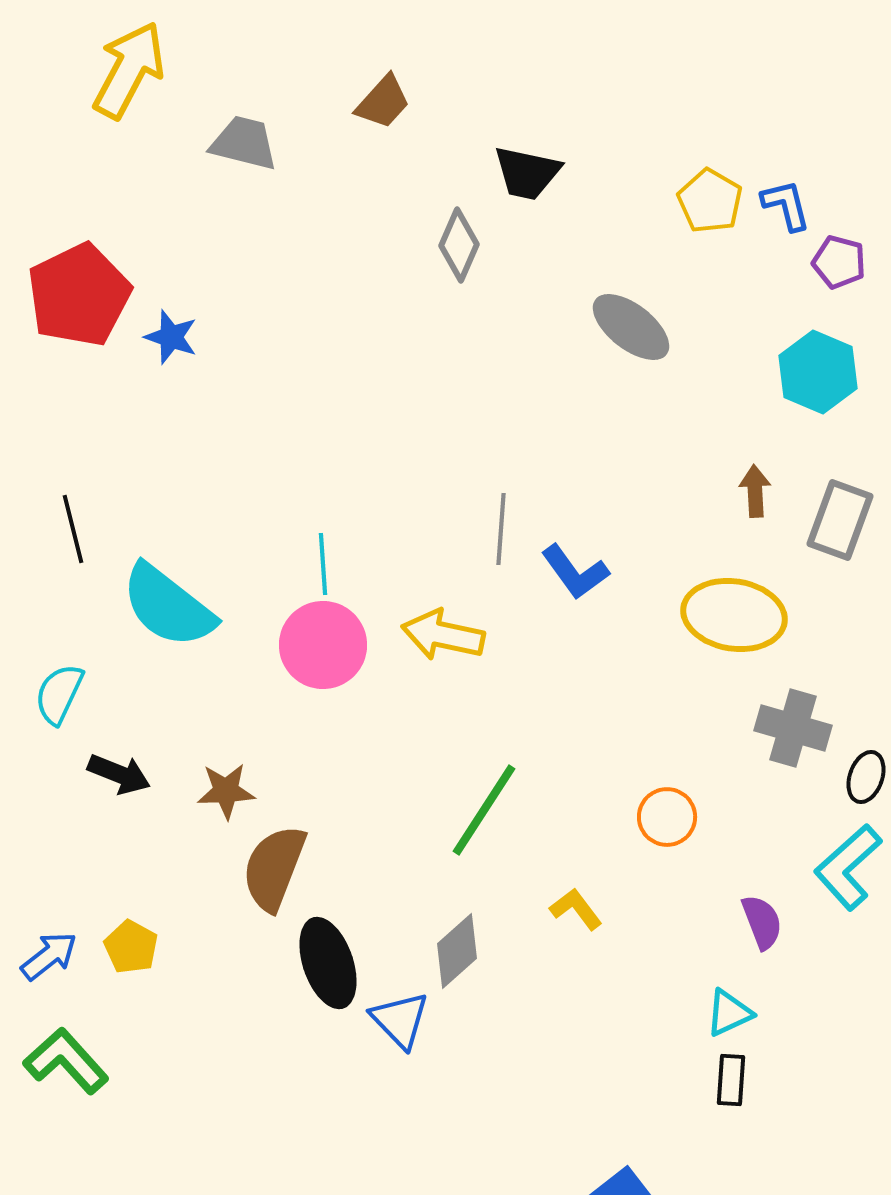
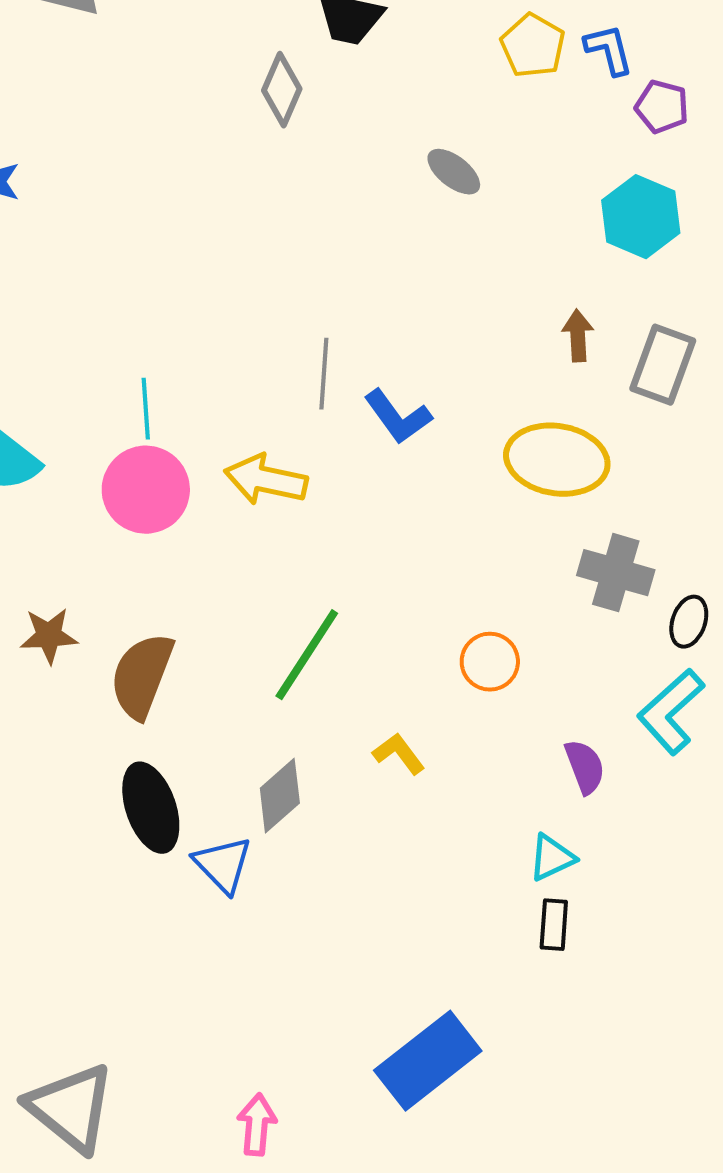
gray ellipse: (631, 327) -> (454, 172), size x0.7
brown semicircle: (274, 868) -> (142, 676), moved

